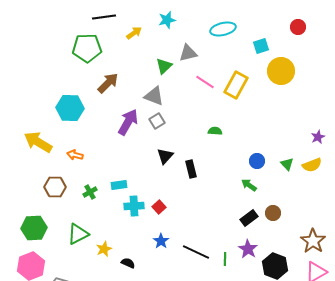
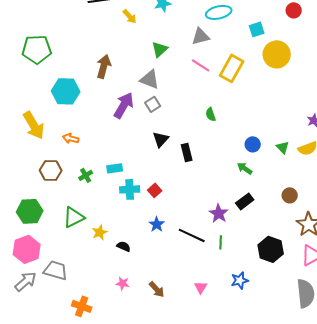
yellow arrow: (134, 33) -> (130, 16), turned 84
green pentagon: (87, 48) -> (37, 49), moved
gray triangle: (188, 53) -> (201, 36), moved
brown arrow: (108, 83) -> (104, 66), turned -30
green semicircle: (215, 131) -> (211, 114), turned -112
yellow arrow: (38, 142) -> (34, 125), turned -152
brown circle: (273, 213) -> (290, 195), moved
purple star: (248, 249) -> (219, 213), moved

